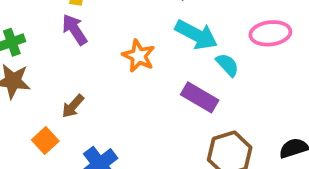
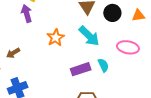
cyan semicircle: (227, 65) -> (103, 65), moved
purple rectangle: (200, 97) -> (81, 69), turned -66

